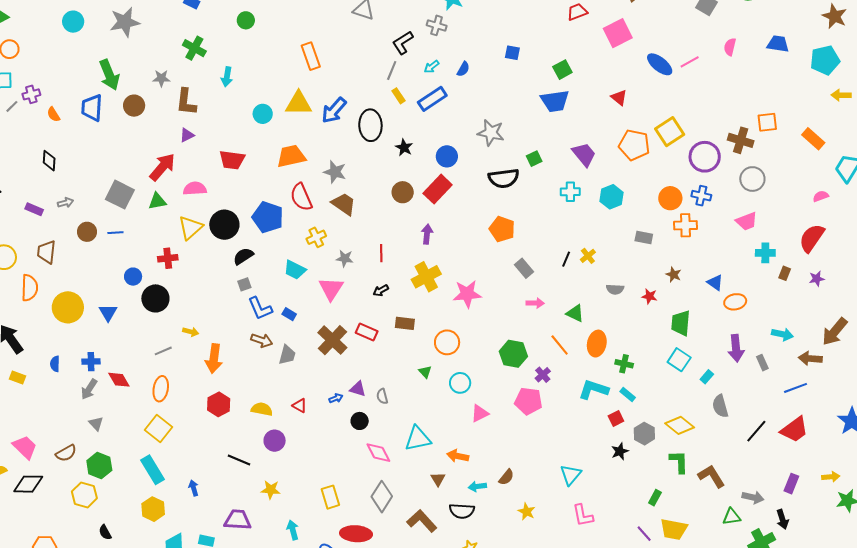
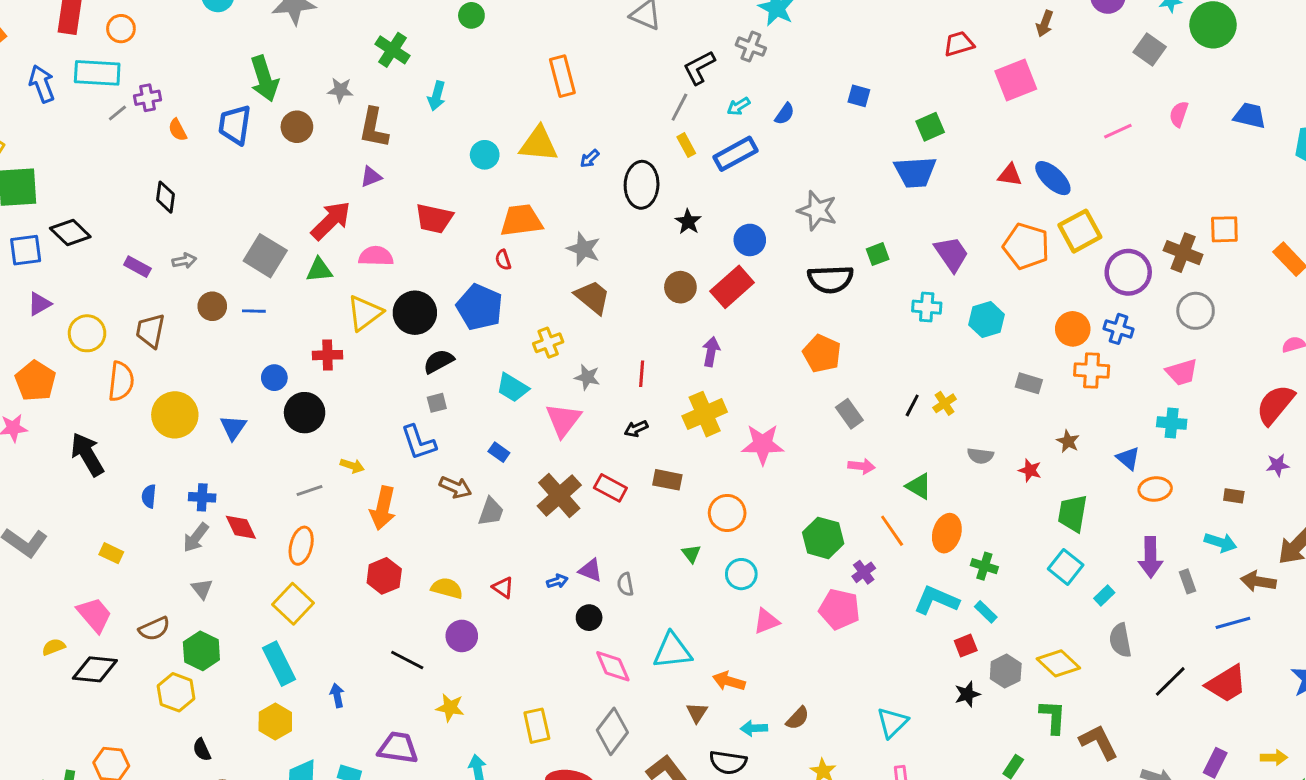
blue ellipse: (660, 64) -> (1053, 178), moved
red triangle: (619, 98) -> (1010, 175), turned -36
blue arrow: (334, 110) -> (590, 159), size x0.5
red semicircle: (301, 197) -> (503, 260), moved, size x0.5
cyan cross: (765, 253) -> (1172, 423), moved
brown rectangle: (785, 273) -> (1234, 496), moved, turned 72
blue L-shape: (260, 308) -> (419, 442), moved
yellow rectangle: (18, 377) -> (111, 553), moved

